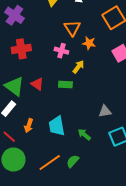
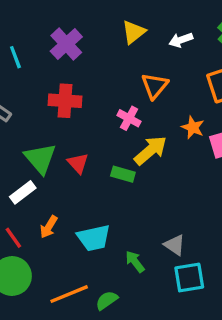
orange star: (89, 43) -> (193, 127), moved
yellow arrow: (78, 67) -> (150, 150), size x1.5
gray triangle: (105, 111) -> (175, 245), moved, turned 32
cyan trapezoid: (57, 126) -> (94, 238), turned -105

